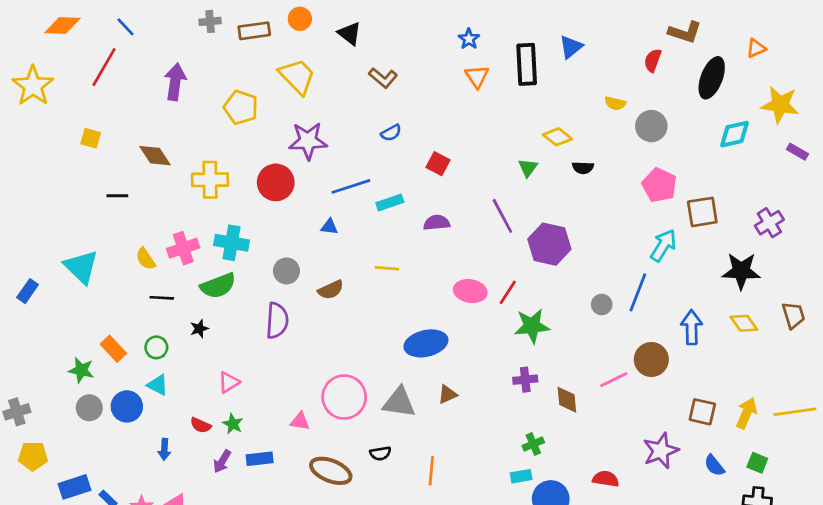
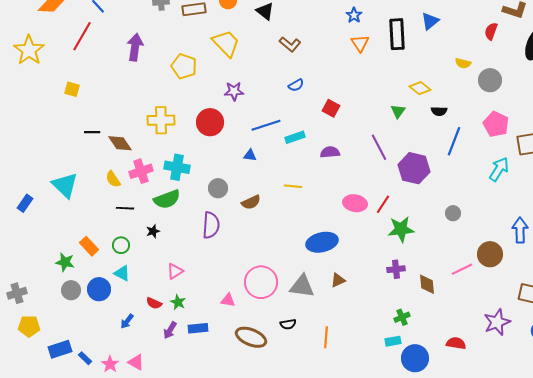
purple star: (308, 141) -> (234, 91), size x0.7
brown diamond: (155, 156) -> (120, 143), moved
blue line: (638, 292) -> (454, 141), moved
blue arrow: (164, 449) -> (127, 321), turned 35

